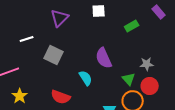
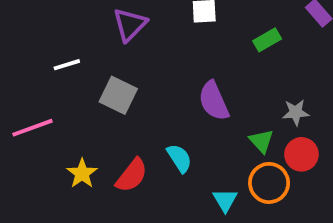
cyan semicircle: (86, 78) -> (179, 158), moved
yellow star: (20, 96) -> (82, 173), moved
red semicircle: (61, 97) -> (132, 175), turned -72

